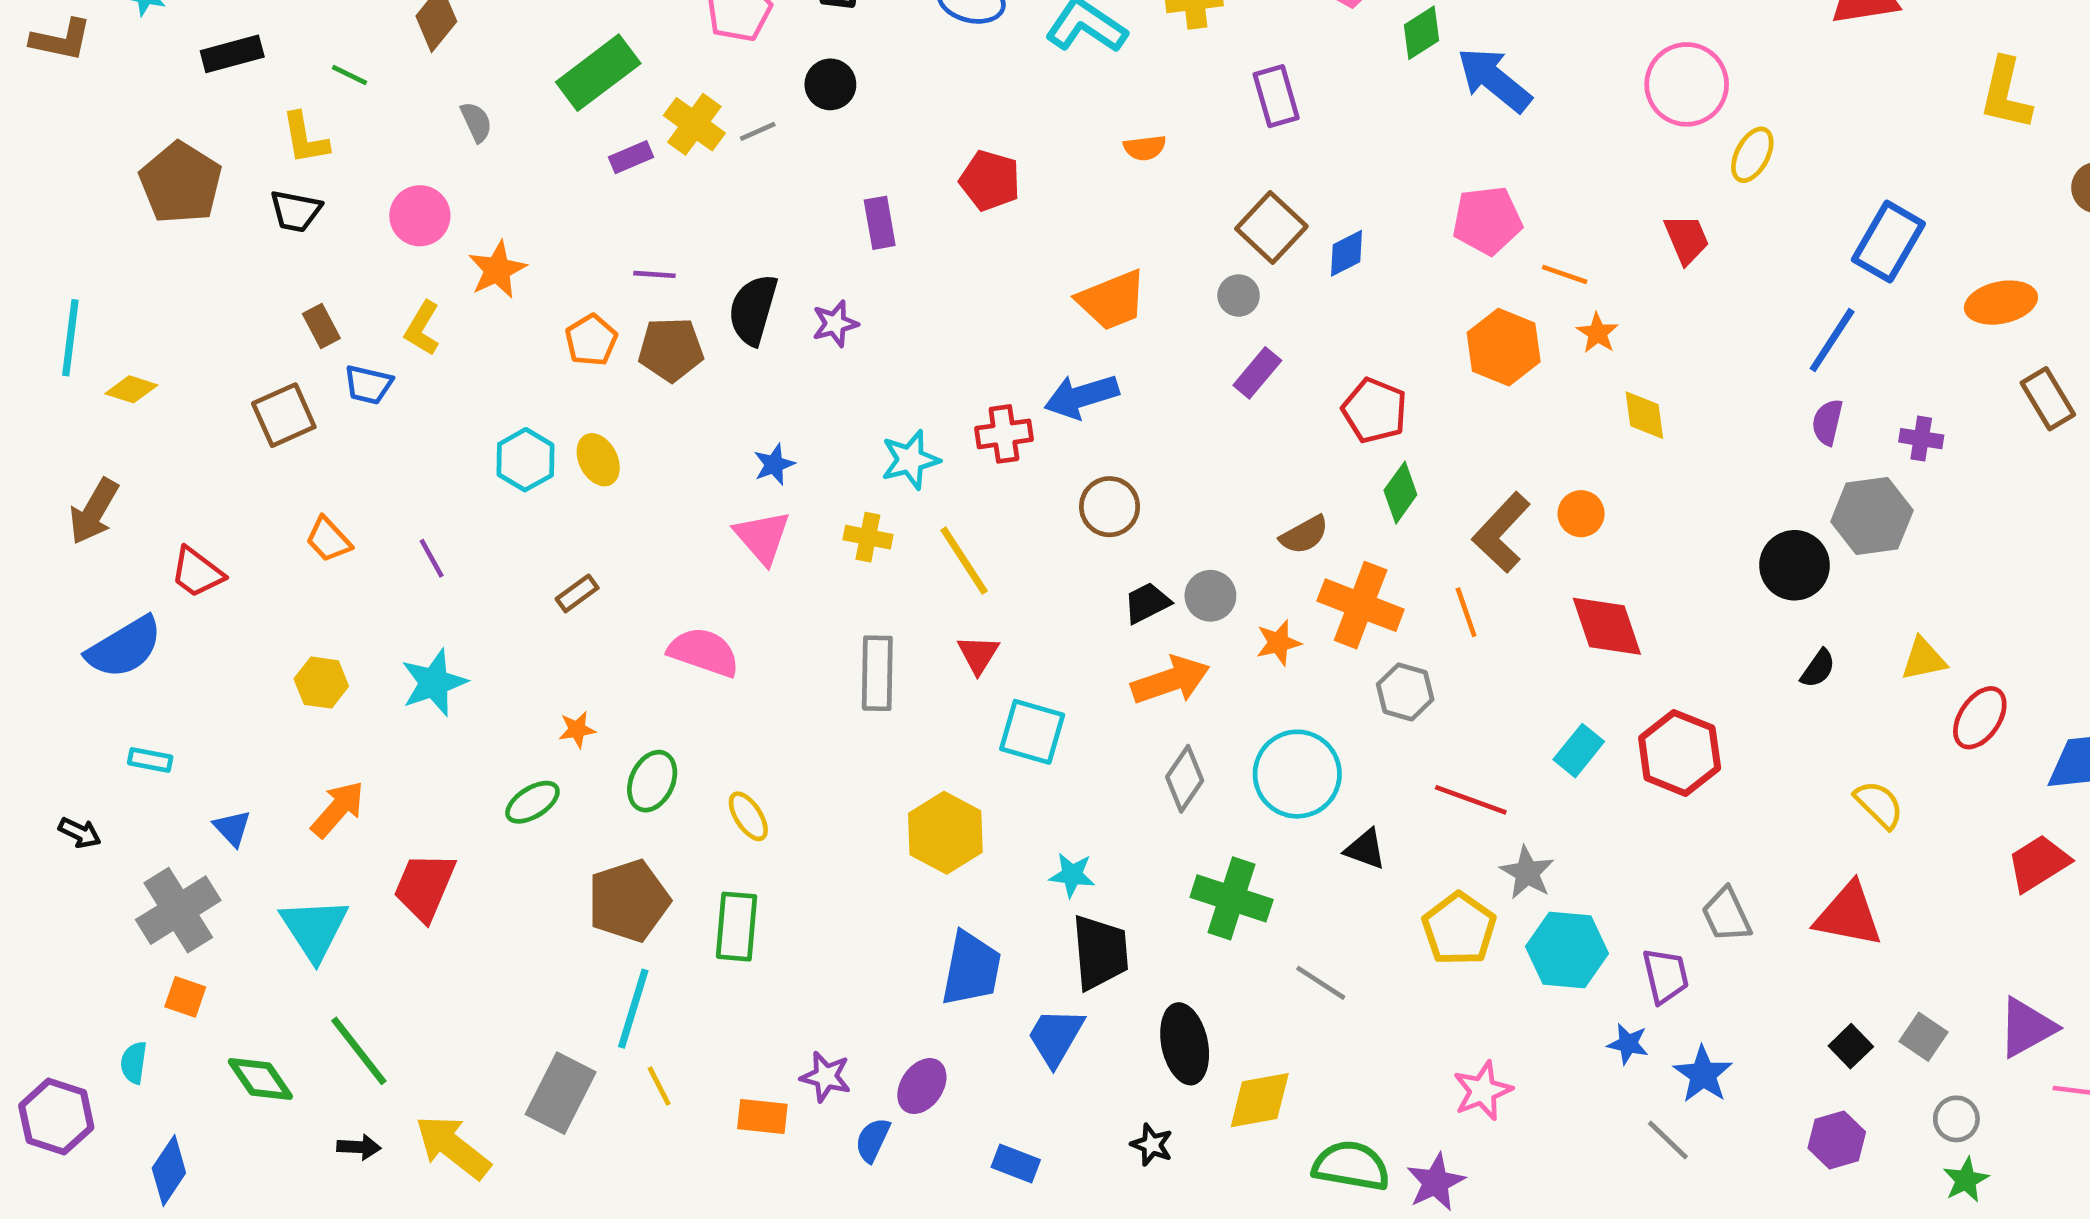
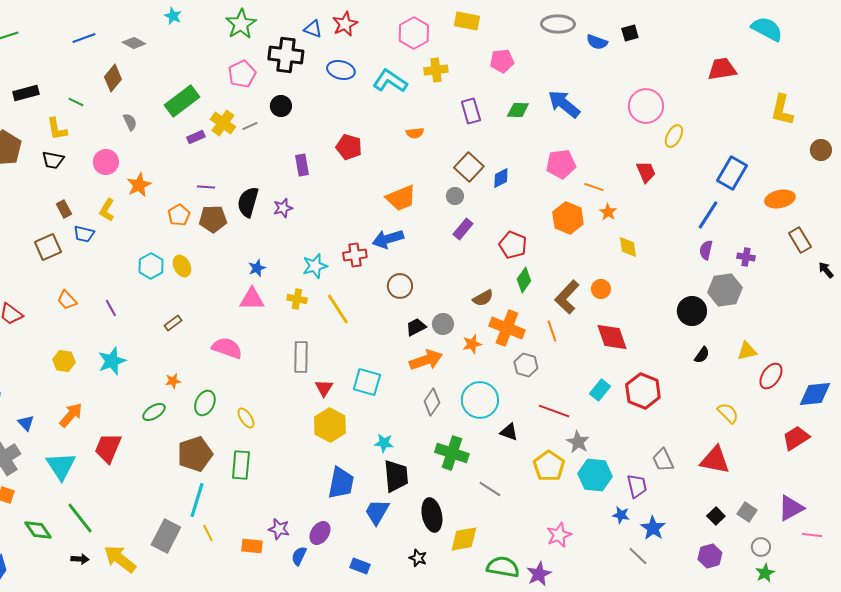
green diamond: (1422, 33) -> (518, 110), moved, turned 35
pink triangle: (762, 537) -> (252, 299), turned -48
red triangle: (978, 654) -> (324, 388), moved

